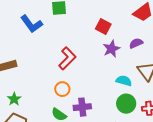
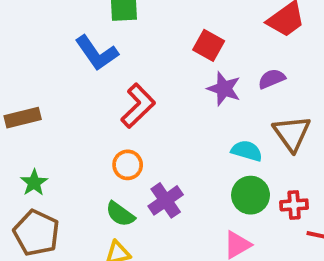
blue L-shape: (31, 24) -> (97, 53), moved
purple star: (111, 49) -> (224, 89), turned -30
purple cross: (82, 107) -> (166, 200), turned -30

